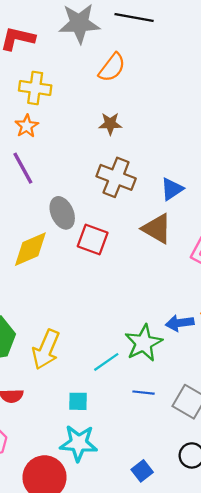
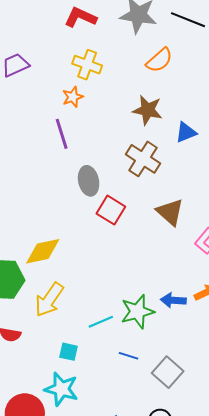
brown star: (110, 124) -> (148, 110), size x1.4
blue triangle: (172, 189) -> (186, 132), moved
yellow diamond: (30, 249) -> (43, 251), moved

